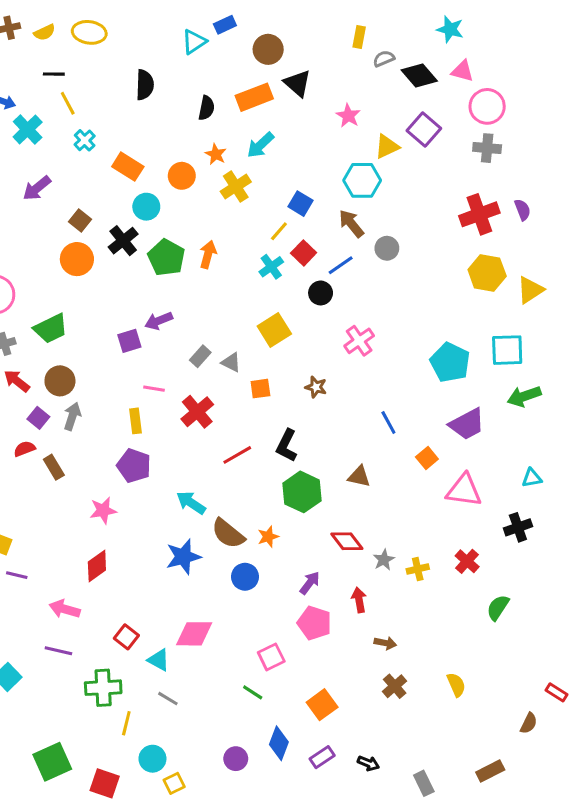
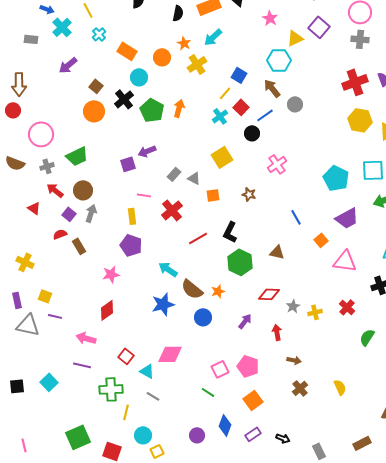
red diamond: (347, 541) -> (269, 294), turned -50
pink pentagon: (314, 623) -> (248, 366), moved

